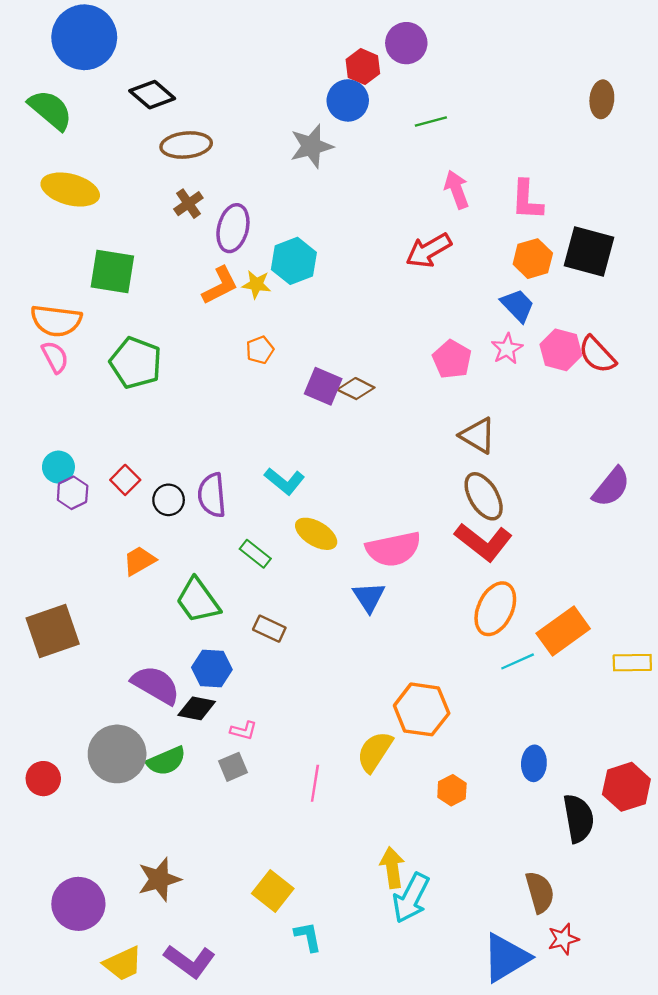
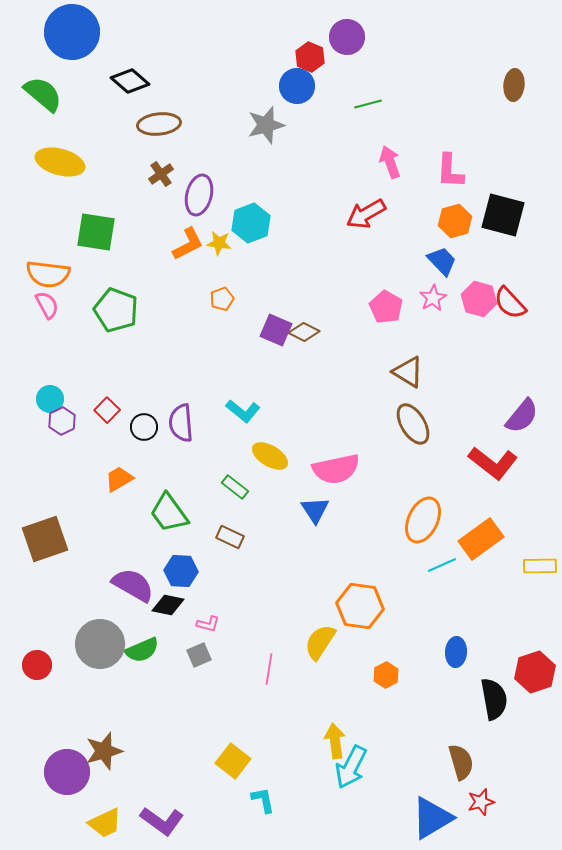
red L-shape: (484, 542) -> (493, 463), moved
green rectangle: (255, 554) -> (235, 487), moved
brown star: (159, 879) -> (104, 751), moved

